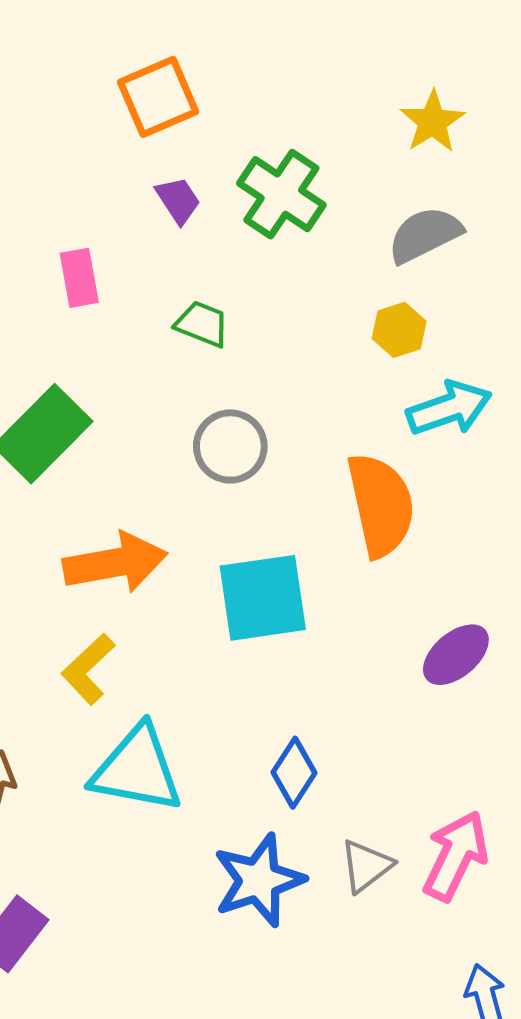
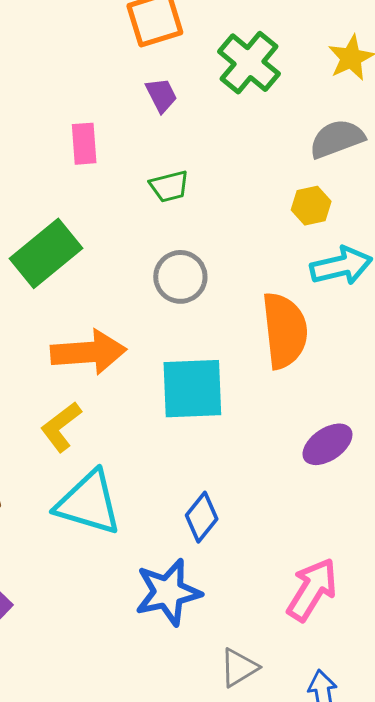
green cross: (281, 194) -> (249, 63), moved
green trapezoid: (202, 324) -> (169, 186), turned 138
gray triangle: (366, 866) -> (239, 668), moved

